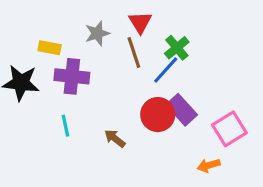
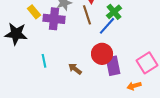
yellow rectangle: (50, 48) -> (34, 12), turned 40
purple cross: (72, 76) -> (54, 19), moved
purple rectangle: (182, 110) -> (113, 66), moved, turned 30

